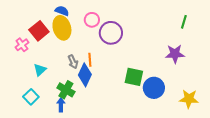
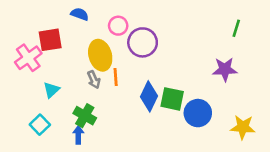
yellow ellipse: (62, 28) -> (100, 55), moved
red square: (39, 31) -> (50, 40), turned 30
pink cross: (22, 45) -> (28, 58), size x1.5
blue diamond: (85, 75) -> (149, 96), moved

